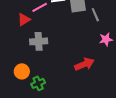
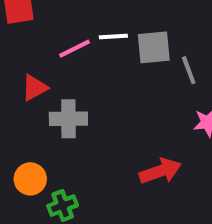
red triangle: (24, 19) -> (35, 88), moved

